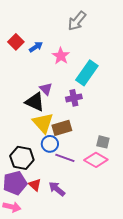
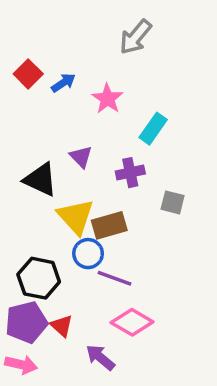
cyan rectangle: (87, 73) -> (153, 129), size x0.7
black triangle: (35, 102) -> (40, 180), moved
gray square: (103, 142) -> (173, 202), moved
pink diamond: (96, 160) -> (132, 322), moved
purple arrow: (57, 189) -> (100, 357), moved

